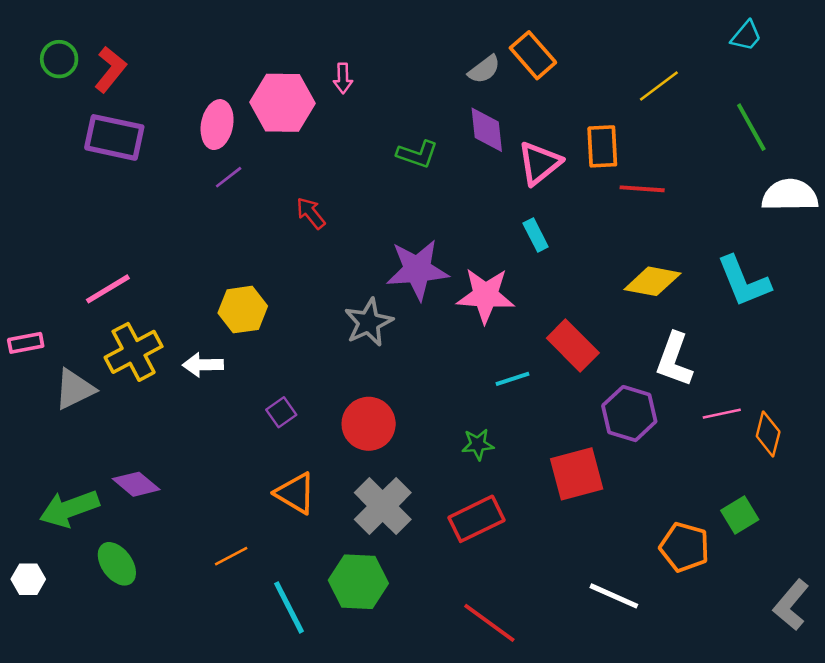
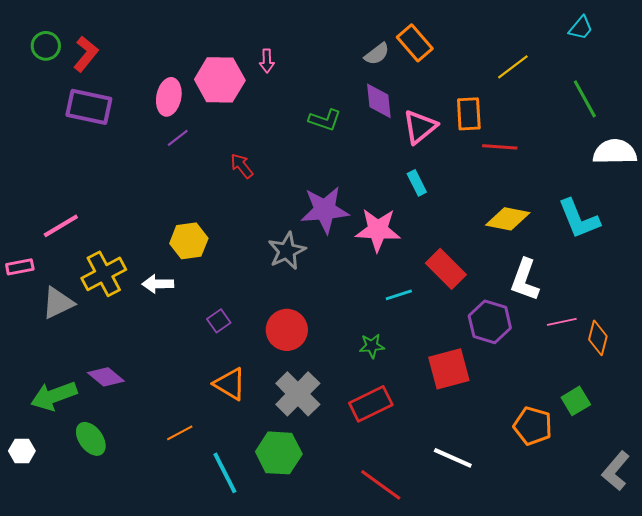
pink line: (108, 289) -> (61, 226), moved
white line: (614, 596) -> (453, 458), moved

